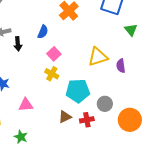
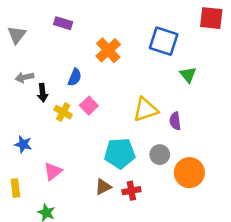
yellow cross: (52, 74) -> (63, 112), moved
gray circle: (105, 104) -> (160, 155), moved
pink triangle: (26, 105) -> (53, 171), turned -35
orange circle: (130, 120) -> (189, 173), moved

